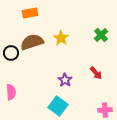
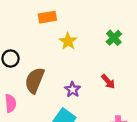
orange rectangle: (30, 13) -> (47, 17), moved
brown semicircle: (32, 42) -> (35, 80), moved, turned -50

